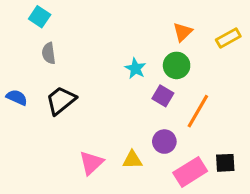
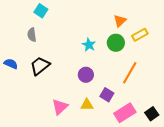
cyan square: (40, 17) -> (41, 11), moved
yellow rectangle: (228, 38) -> (140, 35), moved
purple square: (163, 96) -> (107, 95), moved
purple circle: (164, 142) -> (86, 75), moved
black square: (225, 163) -> (152, 114), moved, turned -32

